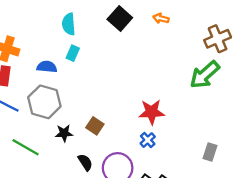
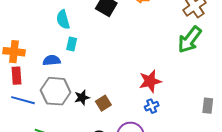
brown square: (95, 126) -> (103, 103), turned 35
black star: (64, 133) -> (82, 98), moved
blue cross: (148, 140) -> (152, 106), turned 32

